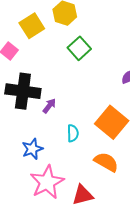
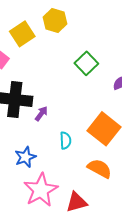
green square: (79, 48) -> (86, 63), moved

